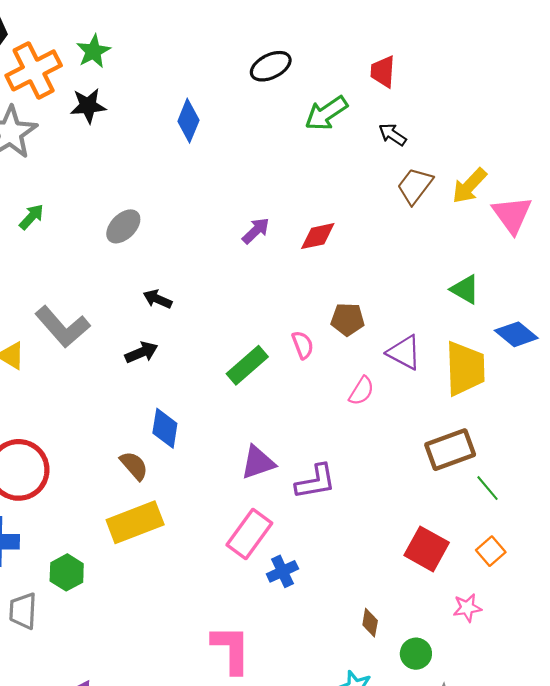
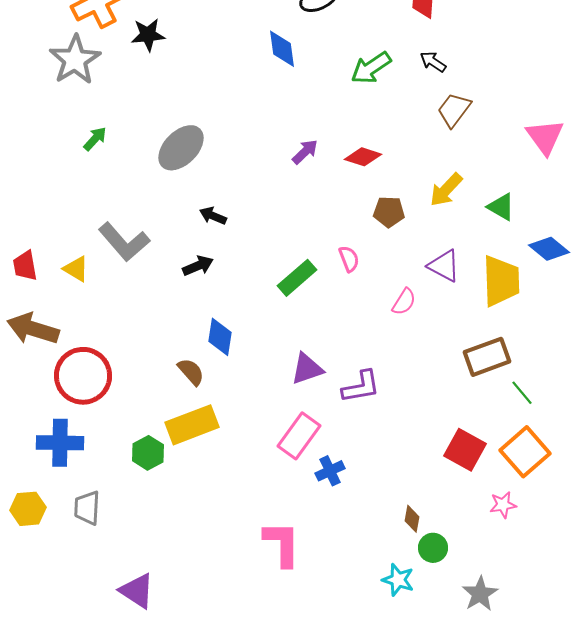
green arrow: (326, 113) -> (371, 68), moved
blue diamond: (188, 121) -> (282, 49), moved, turned -30
yellow arrow: (469, 186) -> (446, 190), moved
gray ellipse: (123, 226) -> (181, 148), size x1.4
red diamond: (318, 236) -> (363, 157), turned 30
brown pentagon: (348, 319) -> (389, 212), moved
orange square: (491, 551) -> (525, 452), size x1.8
green hexagon: (67, 572) -> (148, 453), moved
green circle: (416, 654) -> (433, 548), moved

